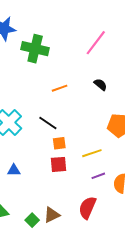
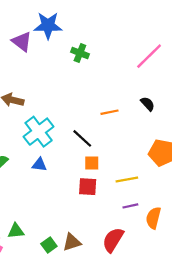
green cross: (35, 49) -> (80, 53), size x0.6
orange line: (60, 88) -> (109, 112), moved
blue triangle: (14, 170) -> (39, 165), moved

